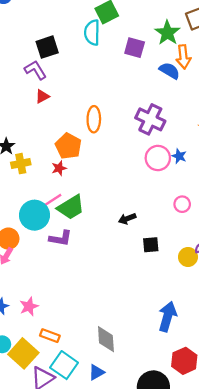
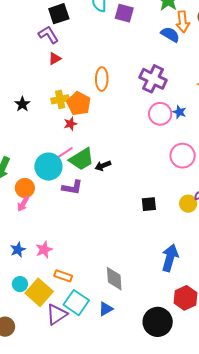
purple square: (135, 48) -> (124, 13), moved
yellow cross: (21, 164) -> (60, 99), moved
pink circle: (182, 204) -> (183, 156), size x1.6
black arrow: (127, 219) -> (103, 166), moved
black square: (151, 245) -> (149, 204), moved

